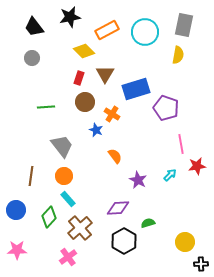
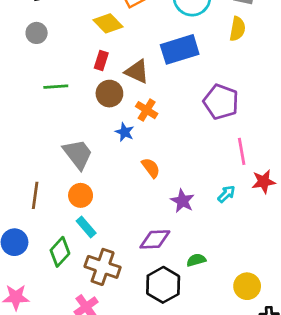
brown triangle: (105, 74) -> (137, 72), moved, turned -36
blue rectangle: (136, 89) -> (180, 49), moved
green line: (46, 107) -> (56, 87), moved
brown cross: (80, 228) -> (103, 267), turned -30

